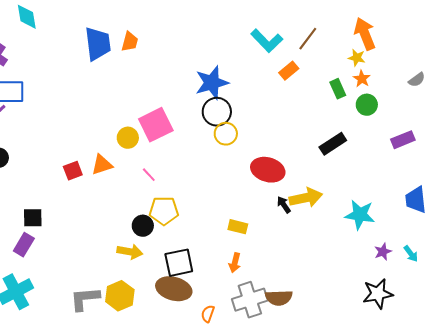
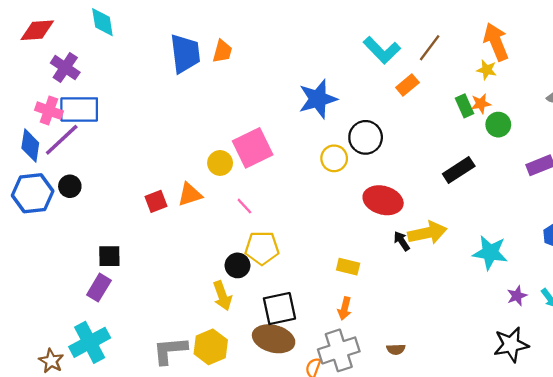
orange star: (362, 79) -> (481, 104), moved, turned 30
black circle: (217, 112) -> (366, 137), moved
yellow arrow: (130, 252) -> (222, 296), turned 60
brown semicircle: (279, 298) -> (396, 349), size x0.6
gray cross: (250, 300) -> (339, 350), moved

